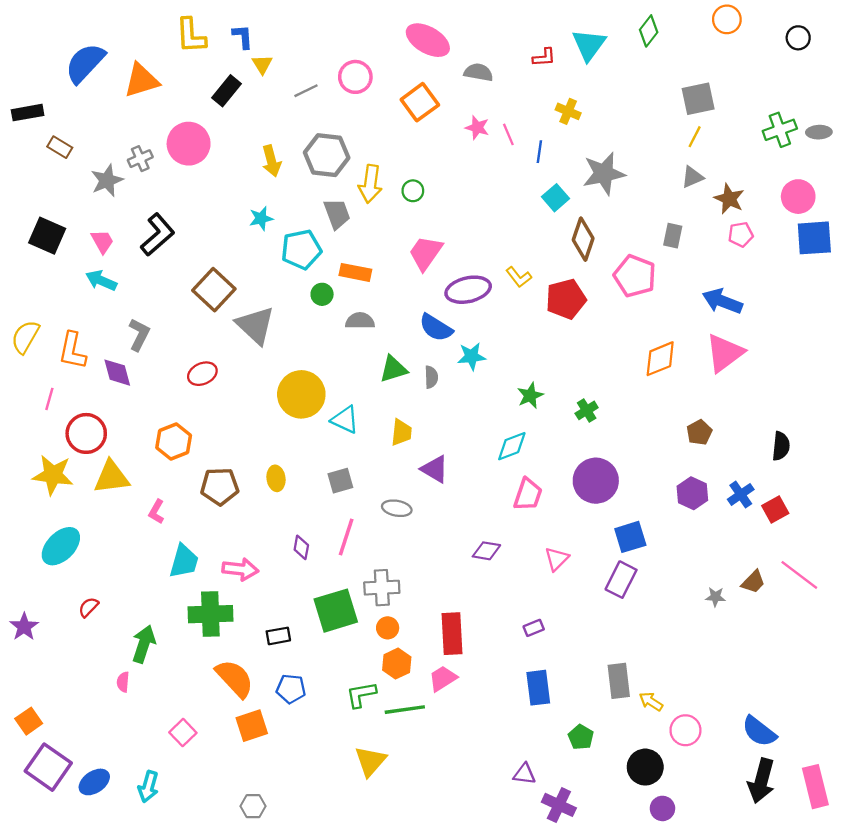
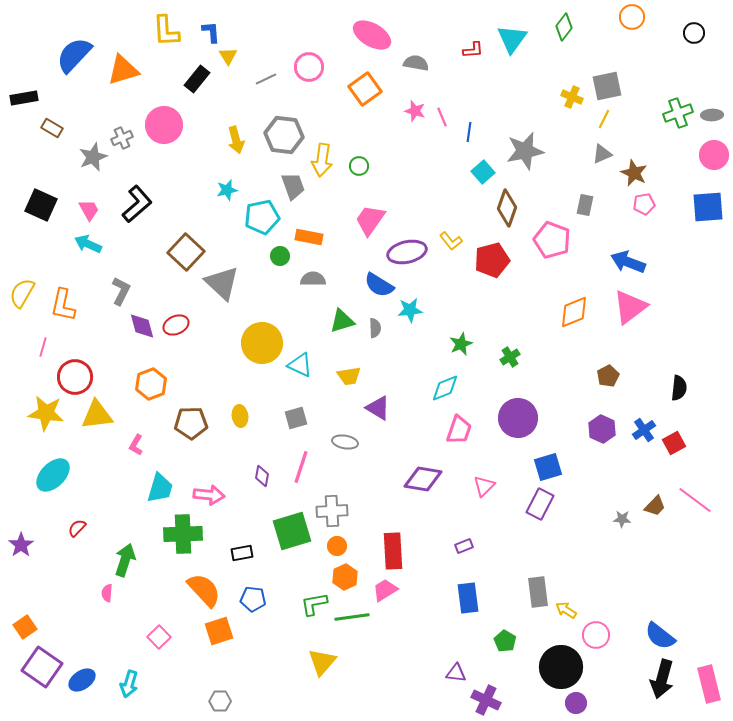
yellow cross: (568, 111) -> (572, 97), moved
pink circle: (798, 197) -> (714, 155), moved
purple diamond: (117, 373) -> (142, 326), moved
yellow trapezoid: (401, 432) -> (349, 376), turned 75
purple diamond: (486, 551) -> (423, 479), size x1.5
black circle: (645, 767) -> (561, 667), size x1.4

